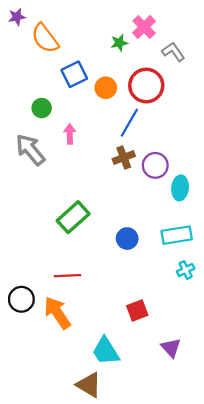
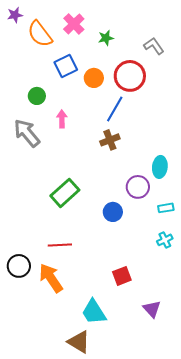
pink cross: (144, 27) -> (74, 24), moved
purple circle: (155, 165) -> (138, 187), moved
cyan rectangle: (177, 235) -> (166, 208), moved, size x0.6

